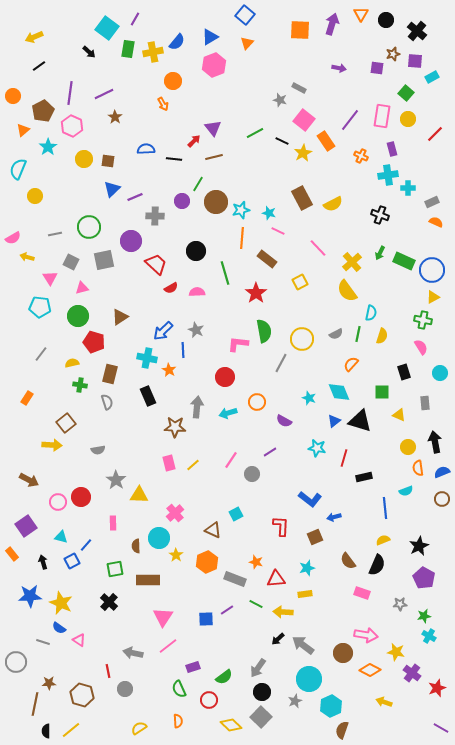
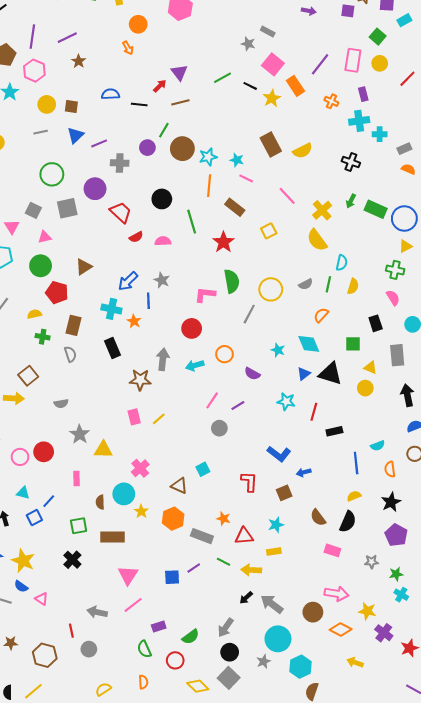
gray line: (55, 234) -> (41, 132), moved
gray rectangle: (425, 403) -> (397, 355), size x1.5
yellow circle: (408, 447) -> (365, 388), moved
pink line: (231, 460) -> (212, 400), moved
orange semicircle: (418, 468) -> (390, 469), moved

